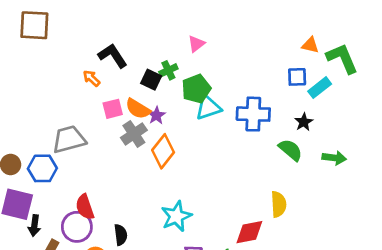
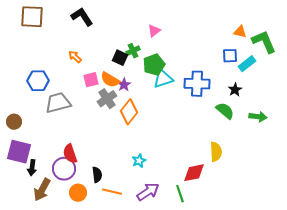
black L-shape: (113, 56) -> (82, 17), moved
blue hexagon: (42, 168) -> (38, 81), moved
cyan star: (176, 216) -> (139, 161), size x0.6

